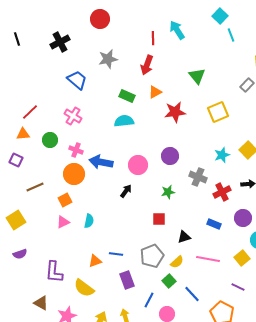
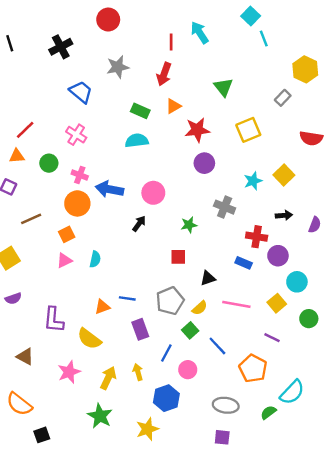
purple circle: (170, 156) -> (204, 163), moved
red cross: (222, 192) -> (257, 237), moved, turned 36
brown triangle: (41, 303) -> (25, 357), moved

